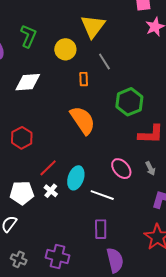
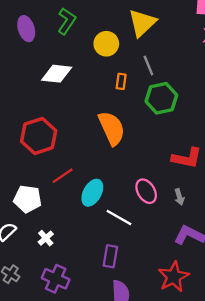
green hexagon: (129, 102) -> (161, 98), moved
red hexagon: (22, 138) -> (39, 136), size x1.4
white cross: (51, 191) -> (46, 238), moved

